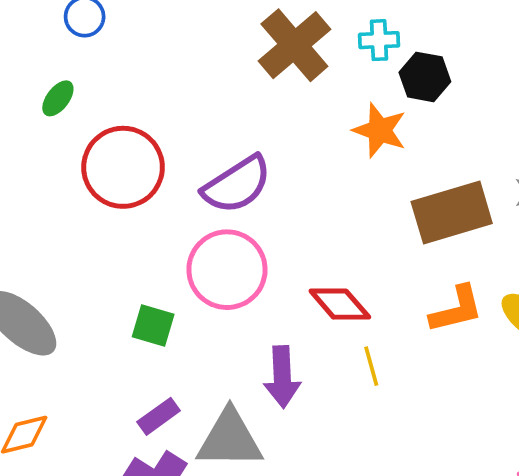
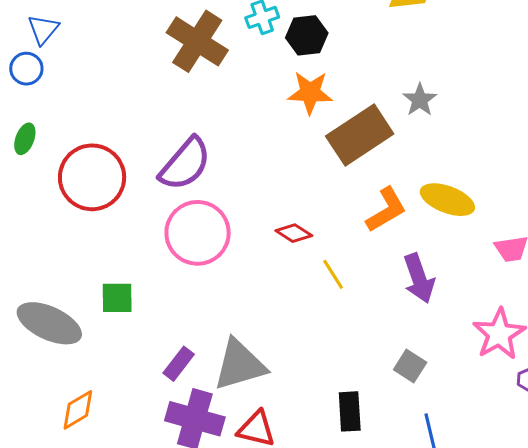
orange star: (380, 130) -> (310, 93), moved
red diamond: (340, 304) -> (294, 233), size x0.7
green square: (153, 326) -> (117, 298), moved
purple arrow: (282, 377) -> (419, 278), moved

